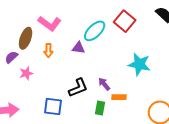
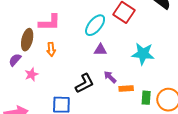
pink L-shape: (50, 24) -> (50, 22), turned -30
purple triangle: (78, 48) -> (100, 50), moved
green rectangle: (100, 108) -> (146, 98), moved

